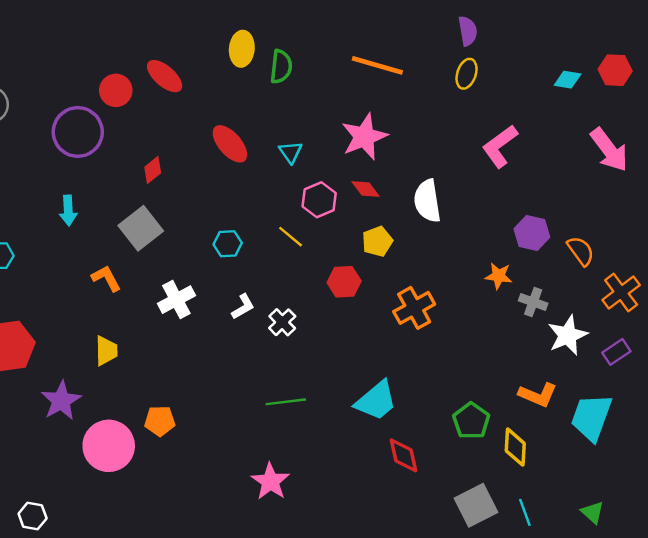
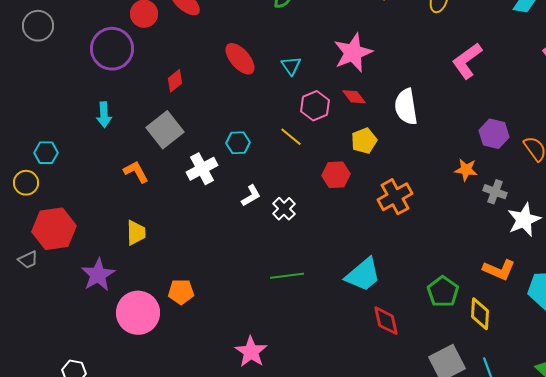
white cross: (176, 300) -> (202, 169), moved
pink star: (270, 482) -> (251, 352), moved

